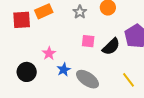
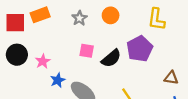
black circle: (27, 72) -> (17, 55), moved

